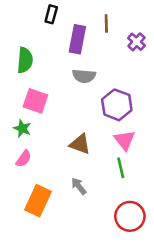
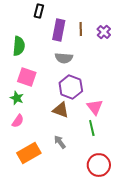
brown line: (106, 23) -> (81, 29), moved
purple hexagon: (117, 105) -> (71, 87), moved
orange rectangle: (38, 201) -> (29, 153), turned 35

